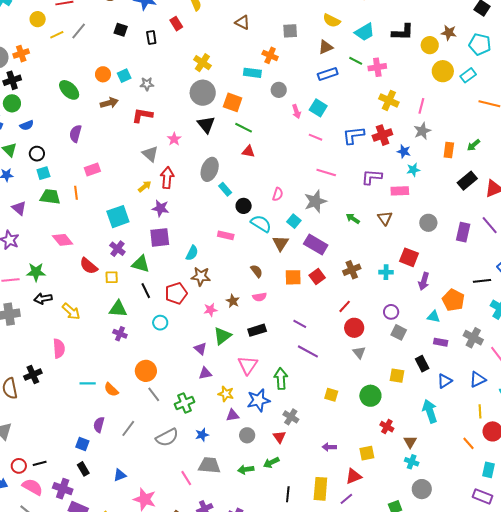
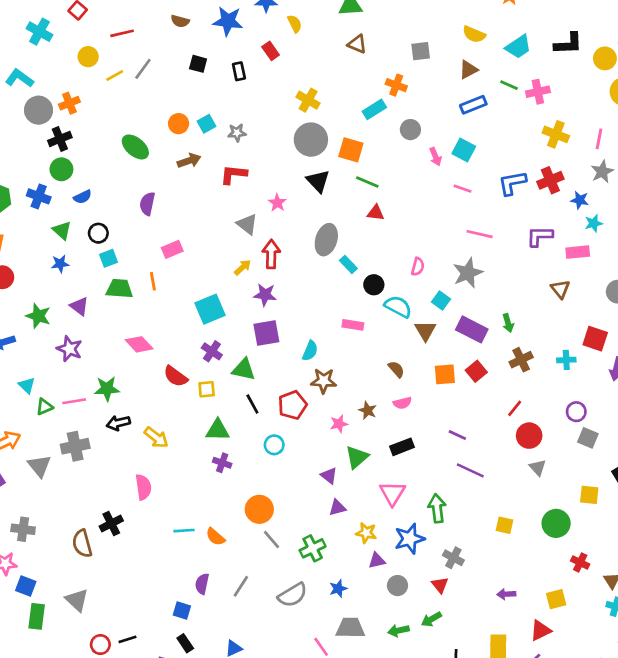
cyan rectangle: (252, 73) -> (374, 109), turned -36
green arrow: (353, 219) -> (508, 323), moved, turned -136

